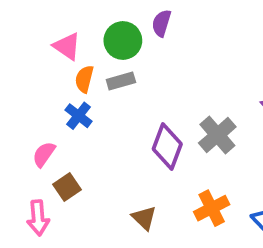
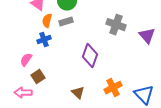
blue cross: (79, 116) -> (44, 40), turned 32
gray cross: (217, 135) -> (116, 25), moved, turned -30
pink arrow: (38, 218) -> (23, 93), turned 96

